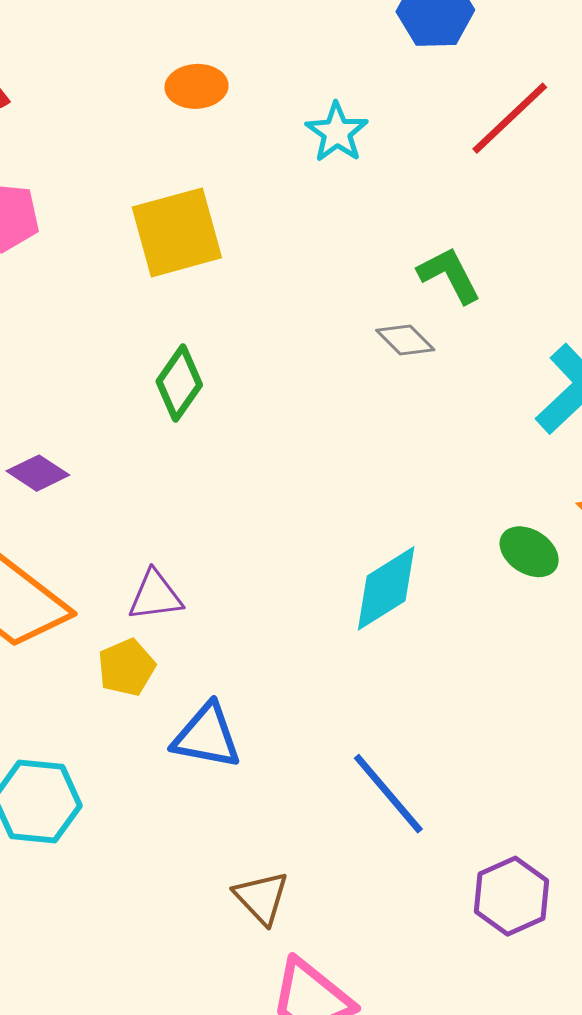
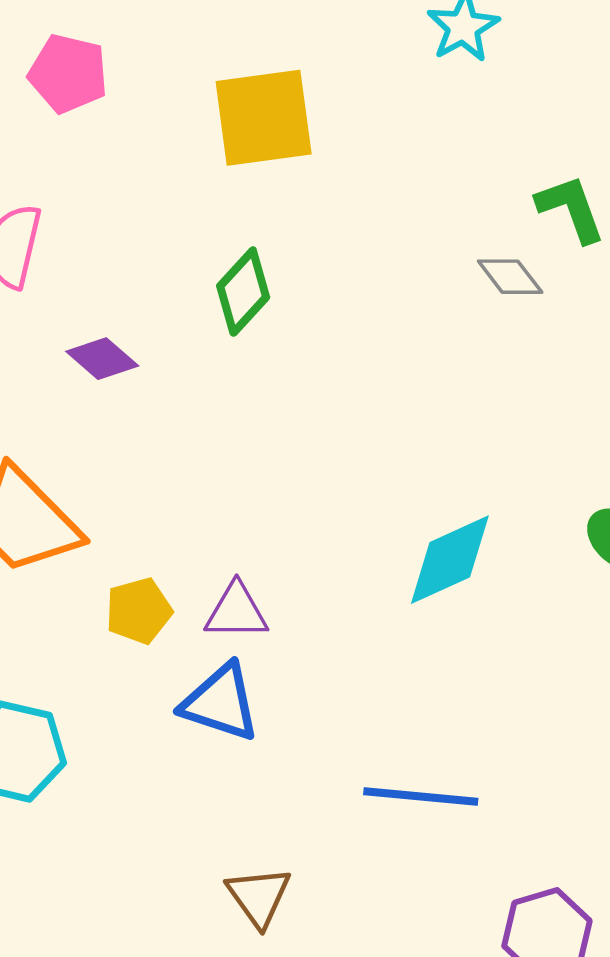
purple diamond: (38, 473) -> (102, 359), moved
purple triangle: (155, 596) -> (236, 611), moved
blue line: (388, 794) -> (421, 797), turned -52

